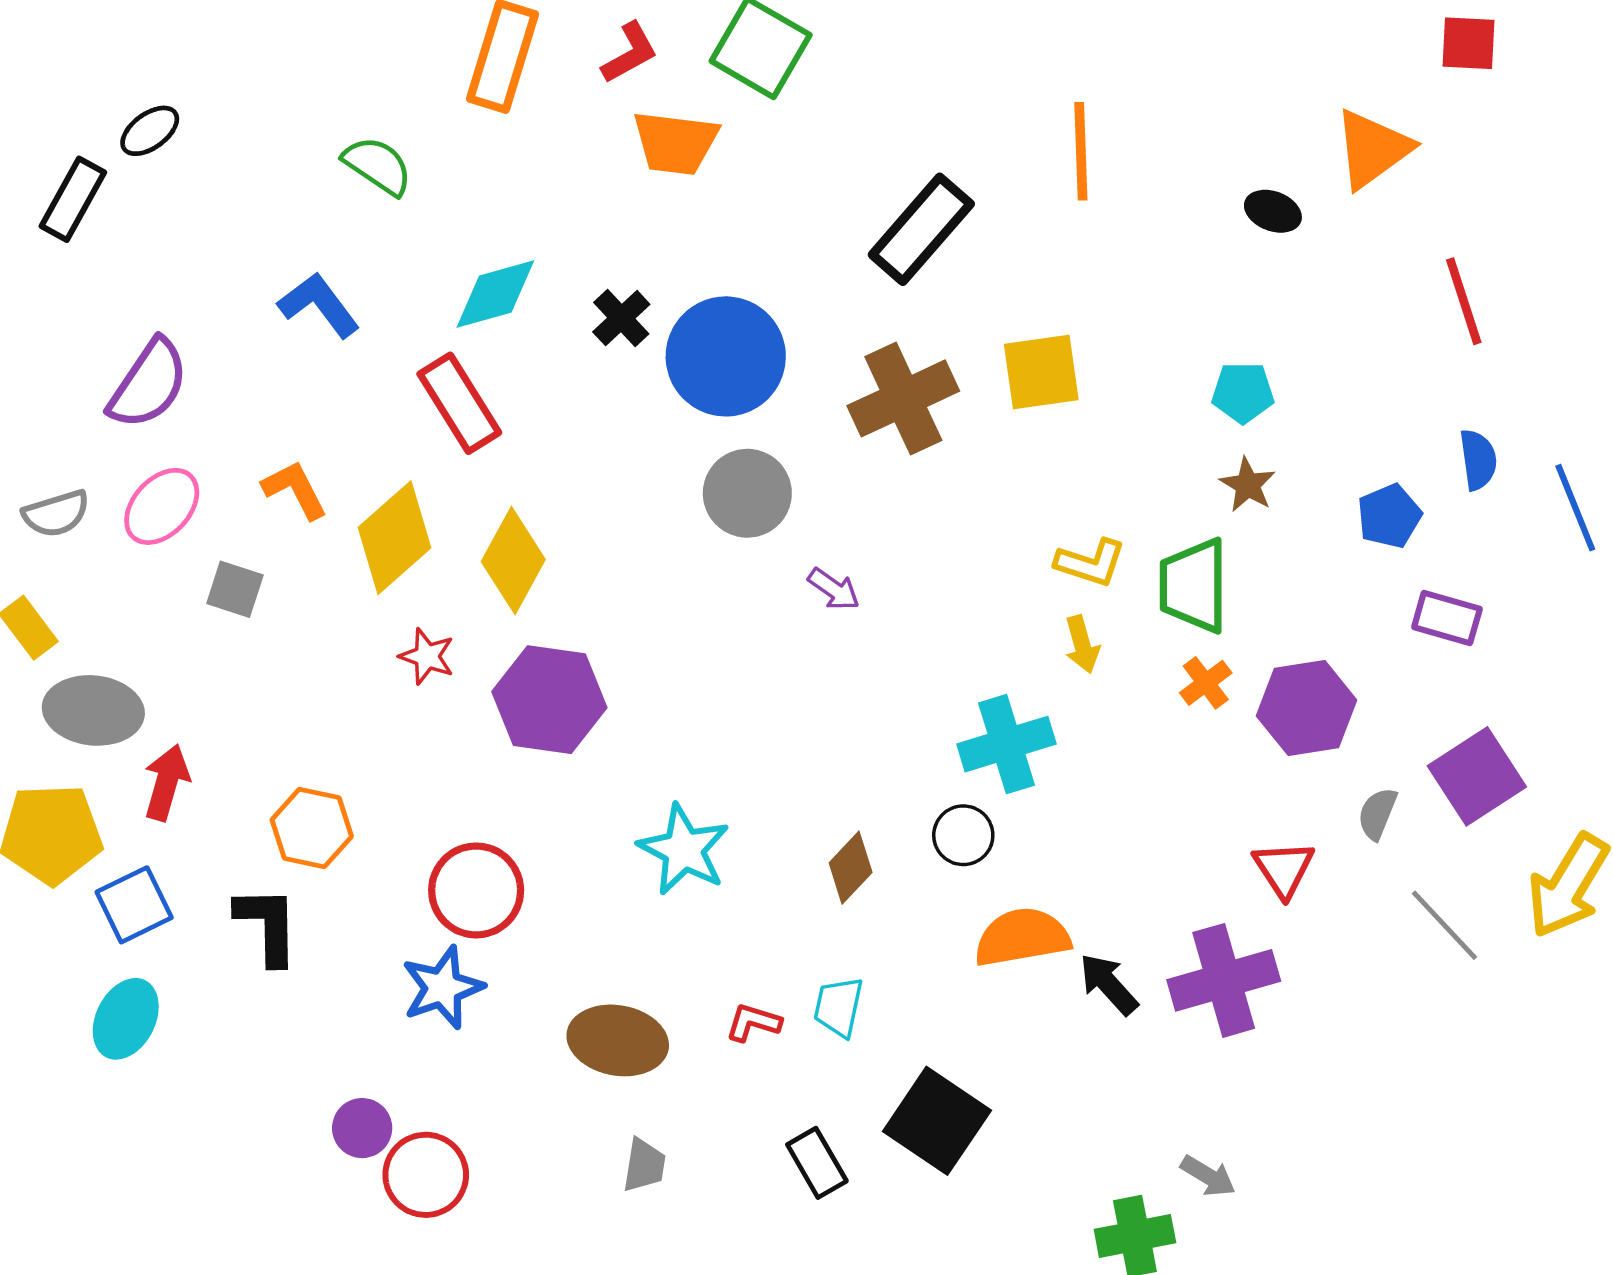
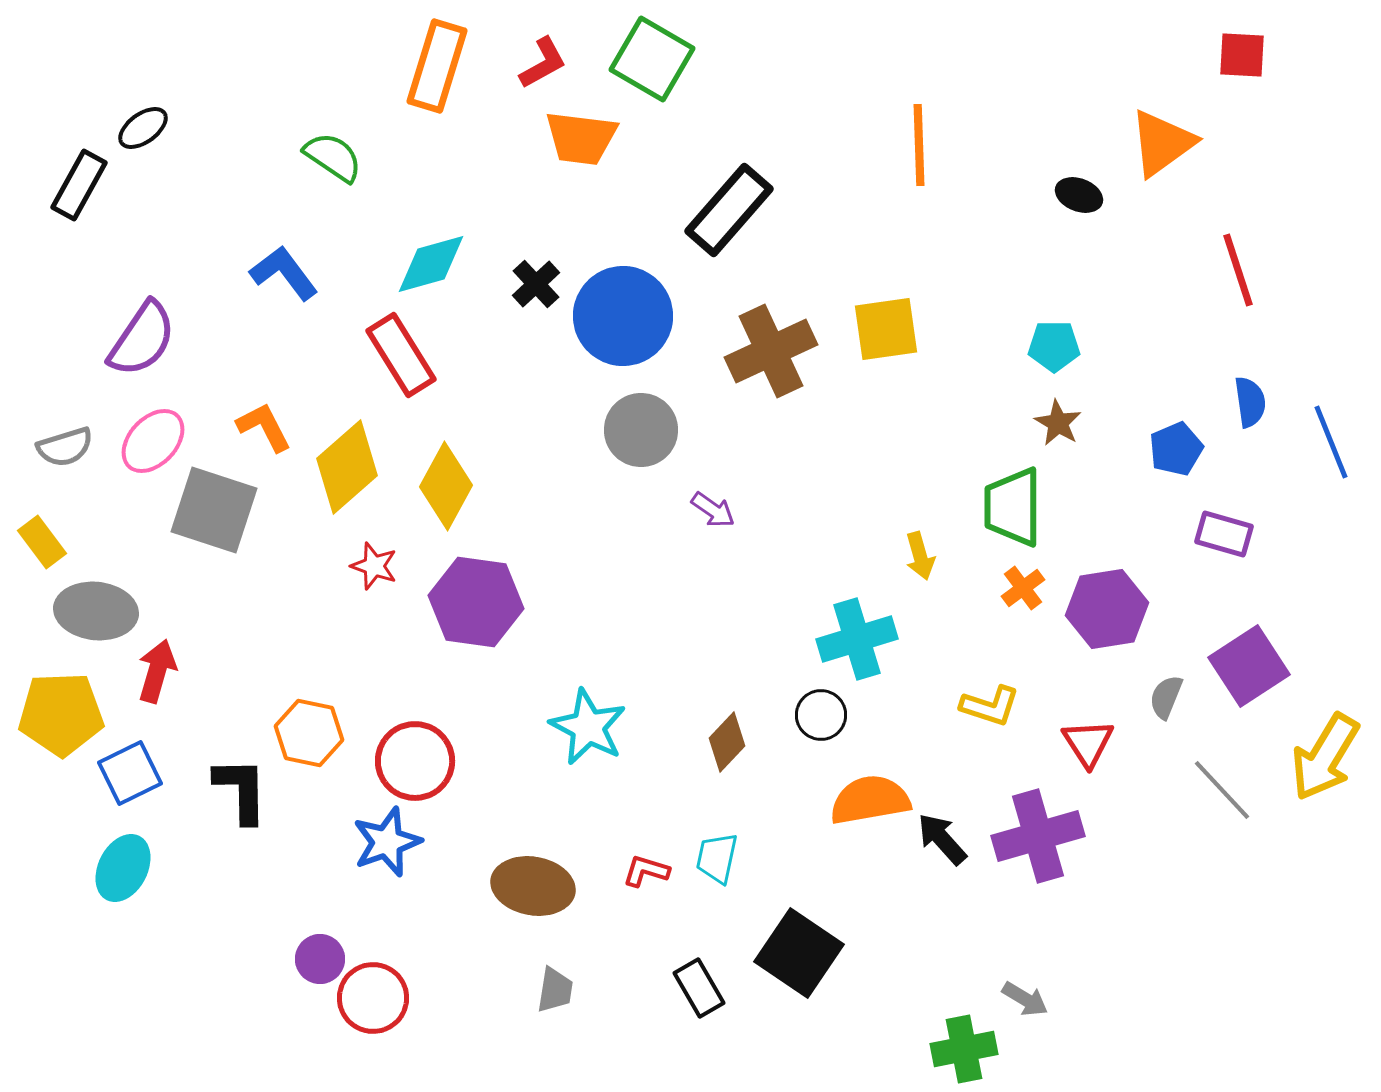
black rectangle: (921, 229) -> (729, 210), moved
yellow L-shape: (1091, 563) -> (990, 706), moved
gray square: (235, 589) -> (214, 510), size x1.8
orange hexagon: (312, 828) -> (309, 733), moved

